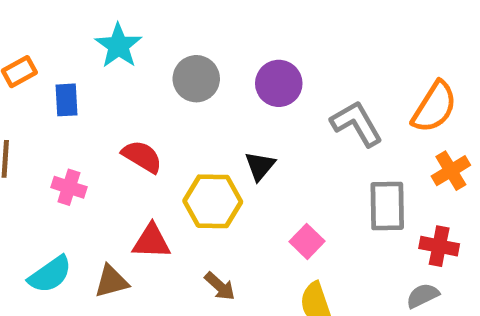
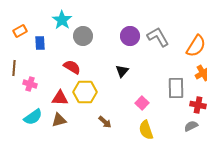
gray circle: (196, 79) -> (83, 36), moved
gray L-shape: (357, 124) -> (158, 37), moved
pink cross: (69, 187) -> (30, 84), moved
yellow hexagon: (213, 201) -> (85, 92), moved
red triangle: (151, 241) -> (60, 98), moved

